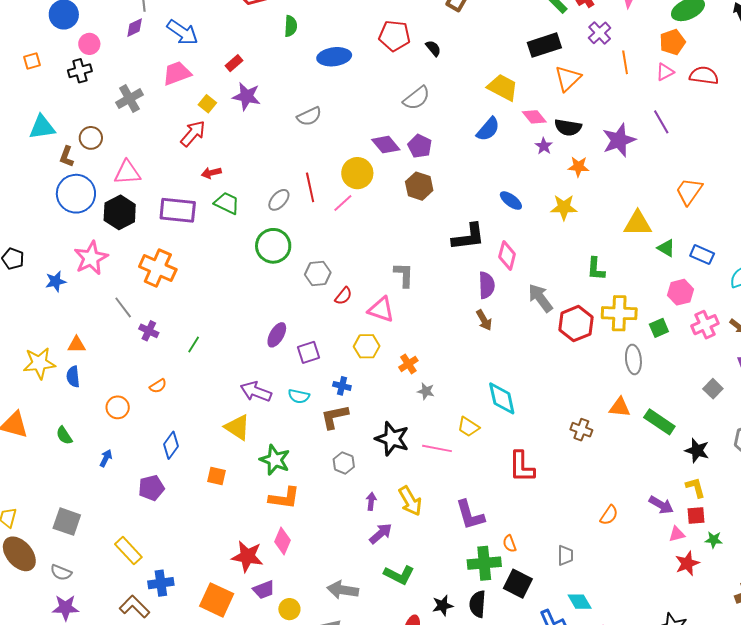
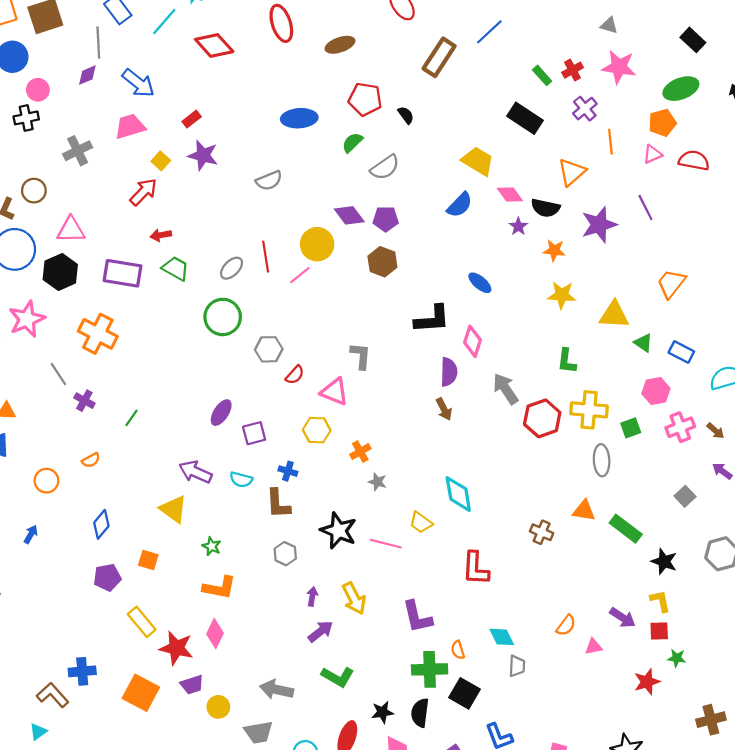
green semicircle: (291, 26) -> (352, 142), moved, turned -140
black rectangle: (544, 45) -> (525, 118), turned 48
orange triangle: (568, 78) -> (572, 172), moved
purple pentagon: (420, 146) -> (386, 219), turned -30
yellow star: (564, 207) -> (562, 295), moved
brown L-shape: (334, 417) -> (278, 504), turned -84
green star: (275, 460) -> (212, 546), size x0.6
purple pentagon: (151, 488) -> (107, 577), moved
pink triangle: (677, 534) -> (594, 647), moved
yellow rectangle: (128, 551) -> (142, 622), moved
cyan diamond: (580, 602) -> (502, 637), moved

